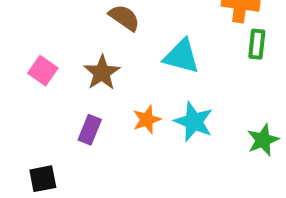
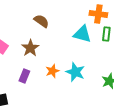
cyan triangle: (181, 56) -> (82, 34), moved

